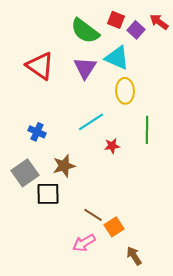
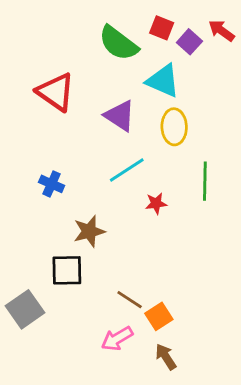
purple triangle: (85, 68) -> (120, 116), moved, turned -30
gray square: (25, 173) -> (25, 309), moved
brown arrow: (134, 256) -> (166, 357), moved

